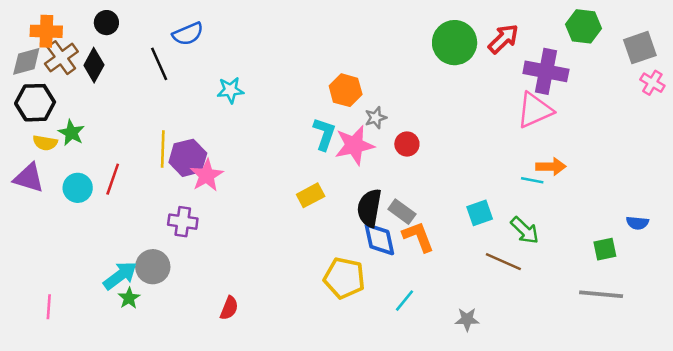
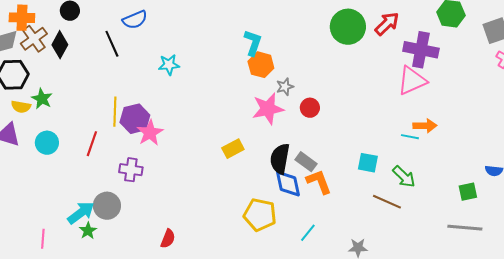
cyan L-shape: (324, 134) -> (253, 43), moved
red line: (113, 179) -> (92, 144), moved
cyan square: (480, 213) -> (368, 163), turned 30
pink line: (49, 307) -> (43, 239), moved

